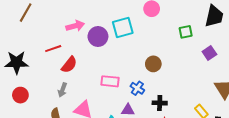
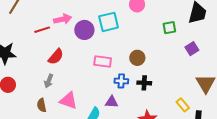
red line: (53, 49) -> (42, 30), moved
pink rectangle: (110, 81) -> (103, 61), moved
blue cross: (137, 88) -> (121, 81), turned -32
black cross: (160, 103) -> (144, 83), moved

